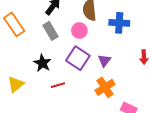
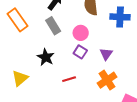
pink circle: (79, 30) -> (81, 33), moved
purple square: (78, 58) -> (80, 52), size x0.6
red line: (58, 85) -> (69, 79), moved

